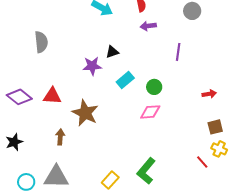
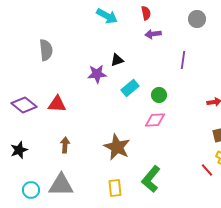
brown star: (85, 113) -> (117, 147), moved
yellow rectangle: (110, 180) -> (115, 188), turned -48

